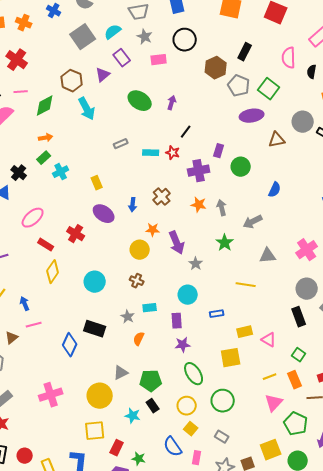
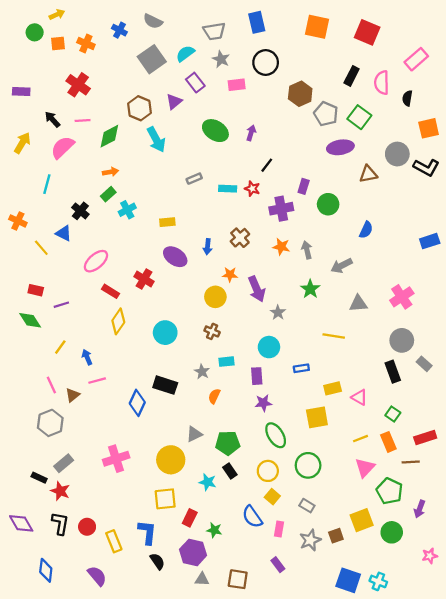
black rectangle: (245, 52) -> (352, 76), moved
yellow rectangle: (97, 183) -> (167, 222), turned -72

